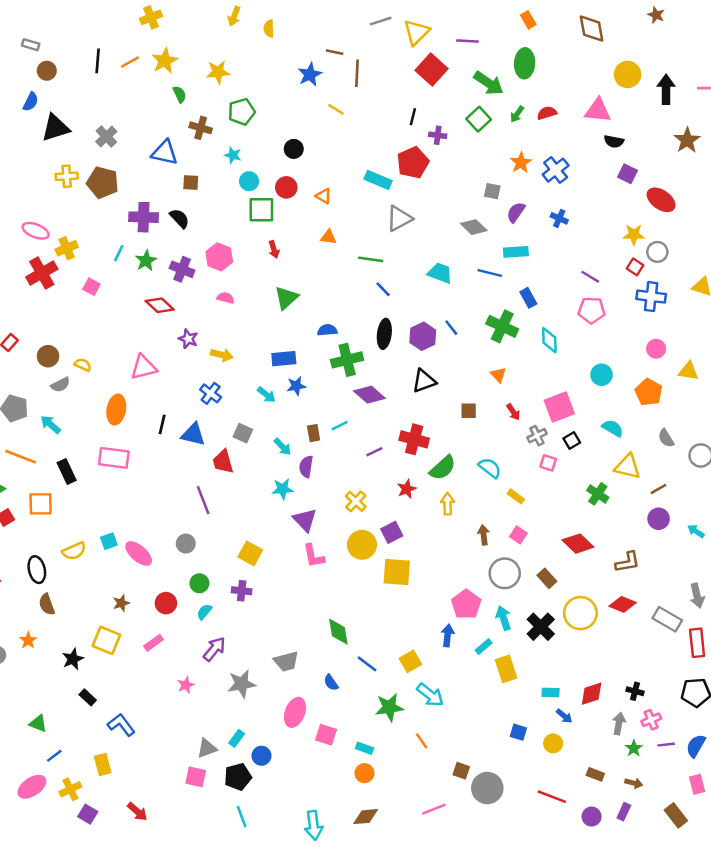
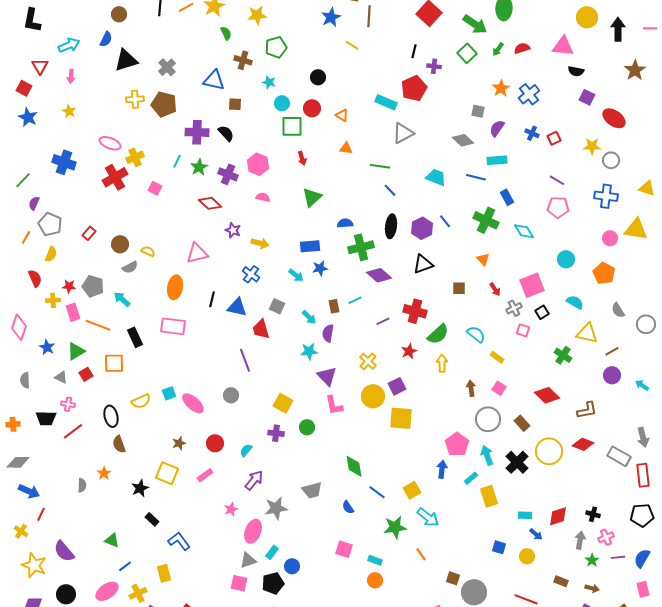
red square: (635, 267) -> (554, 138), moved, turned 32
cyan diamond: (549, 340) -> (524, 231), turned -30
yellow triangle: (688, 371) -> (636, 229), moved, size x1.4
green circle: (199, 583) -> (307, 427), moved
pink ellipse: (295, 712) -> (253, 531), moved

